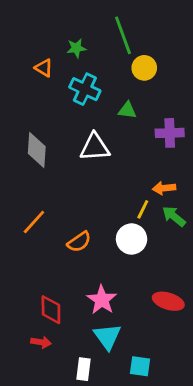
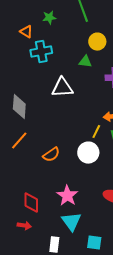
yellow circle: (144, 68) -> (97, 42), moved
cyan cross: (85, 89) -> (41, 52), moved, turned -35
gray diamond: (37, 150) -> (19, 107), moved

